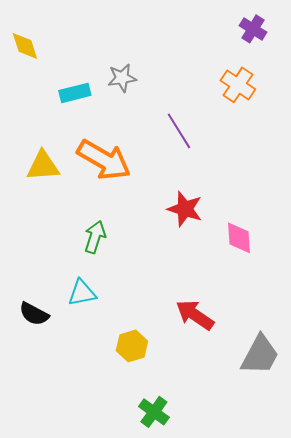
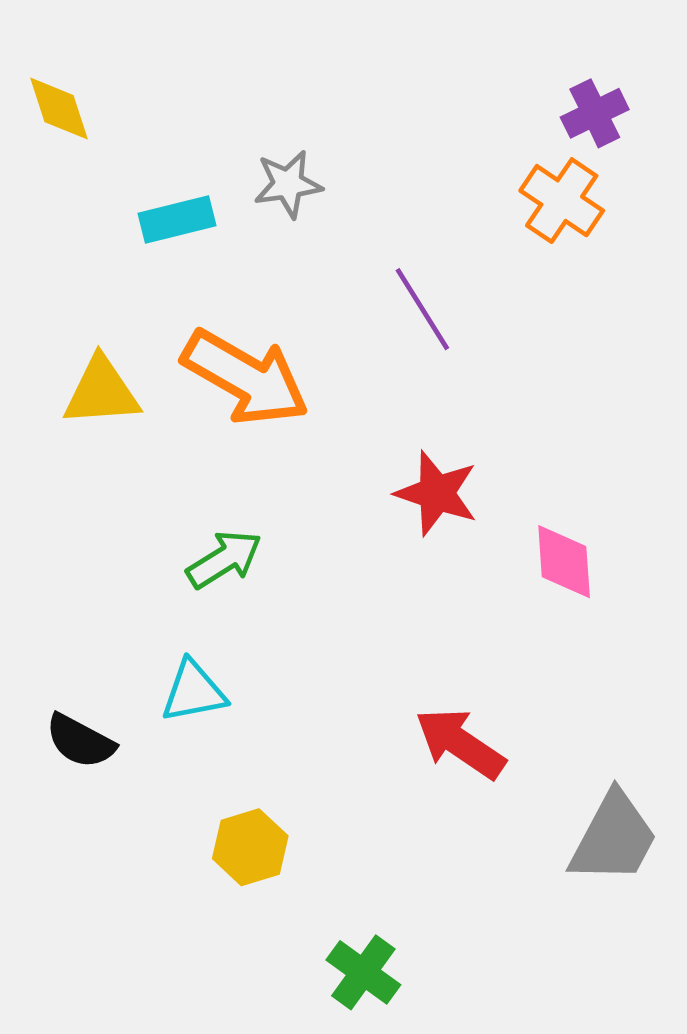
purple cross: (253, 29) -> (595, 113), moved, turned 32
green arrow: (95, 237) -> (224, 559), turned 40
yellow hexagon: (132, 346) -> (250, 847), moved

